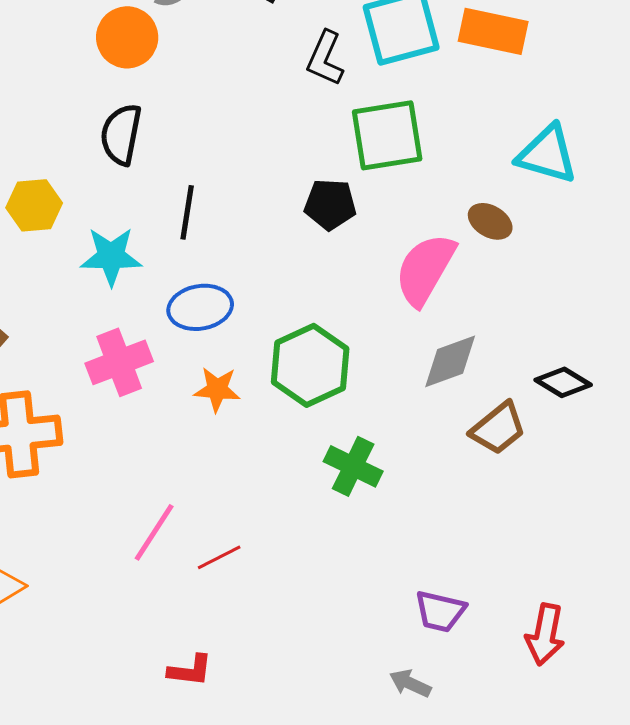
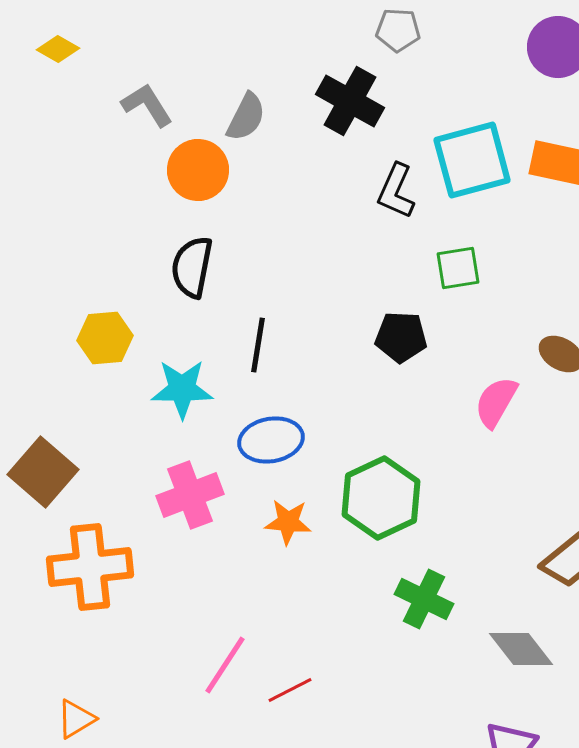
green square: (387, 135) -> (458, 268), size x0.6
pink semicircle: (425, 269) -> (496, 402), size x0.7
gray diamond: (450, 361) -> (521, 649), moved, turned 72

